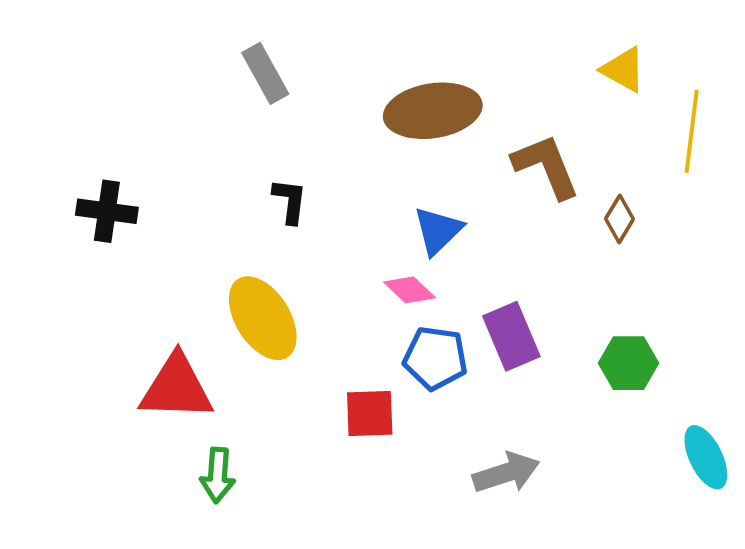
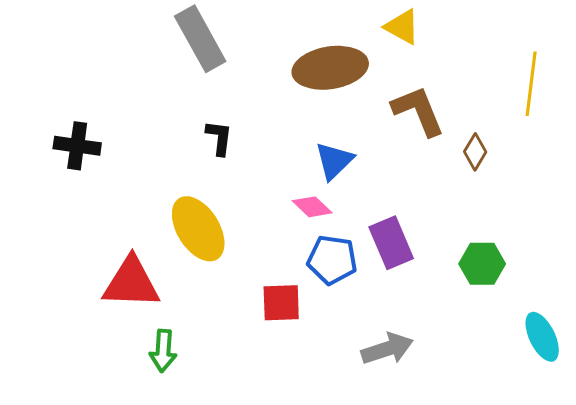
yellow triangle: (623, 70) -> (402, 27), moved
gray rectangle: (265, 73) -> (200, 39), size x1.4

